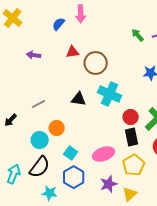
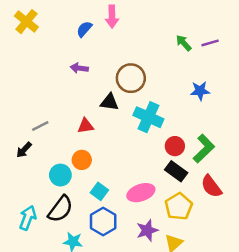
red triangle: (73, 52) -> (86, 126), moved
purple arrow: (34, 55) -> (79, 68), moved
black triangle: (79, 99) -> (109, 102), moved
gray line: (39, 104) -> (40, 126), moved
black rectangle: (132, 137) -> (176, 171), turned -42

